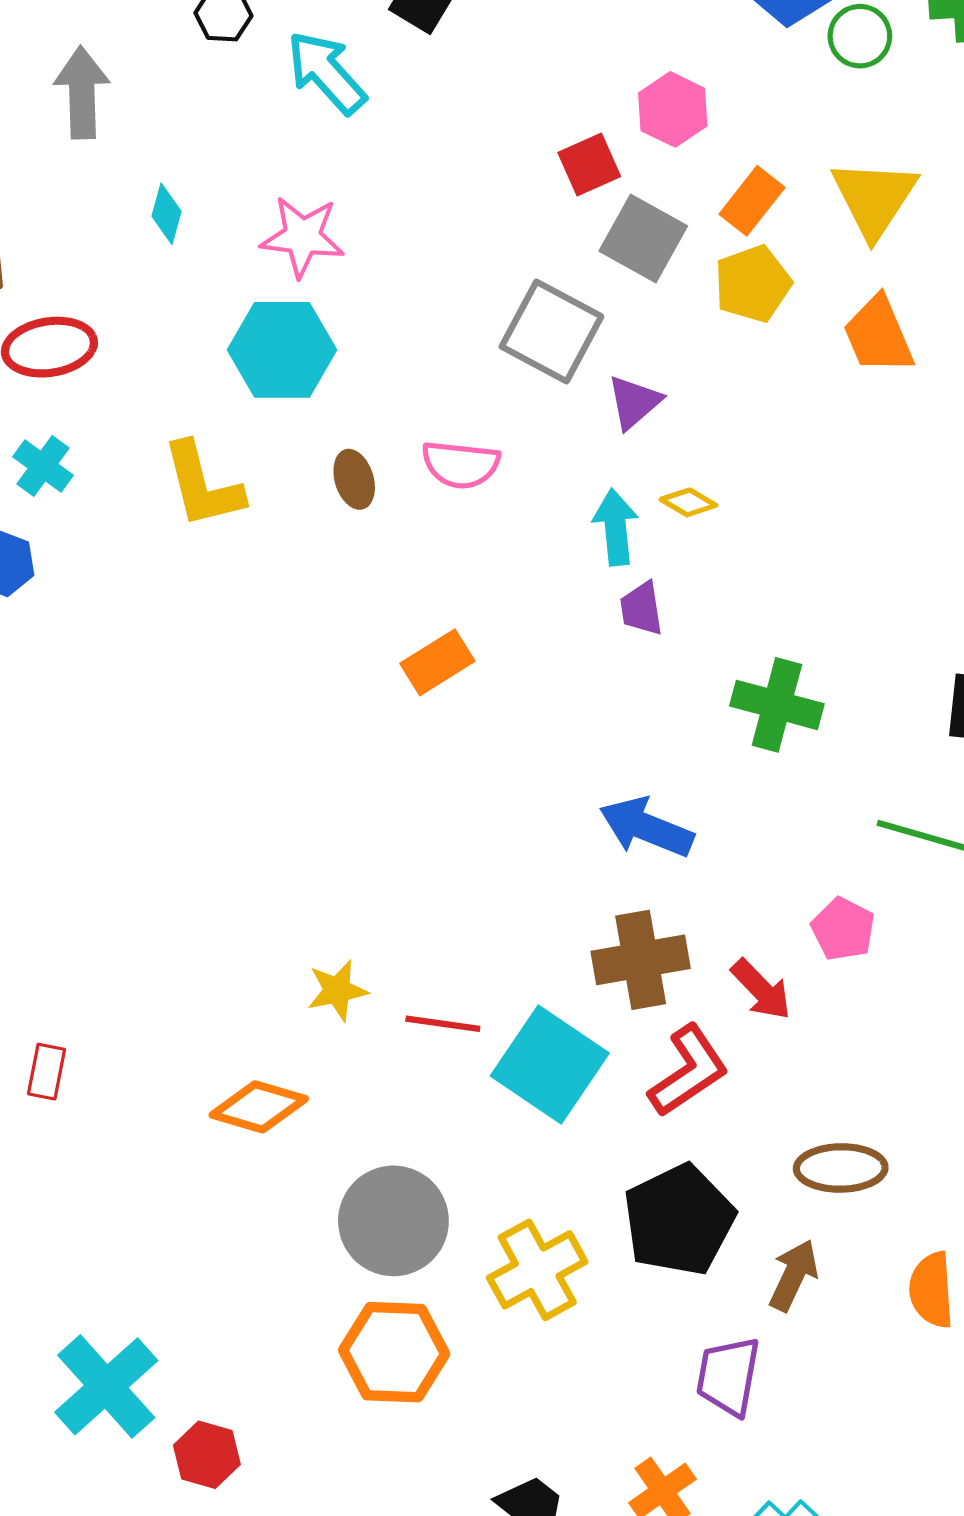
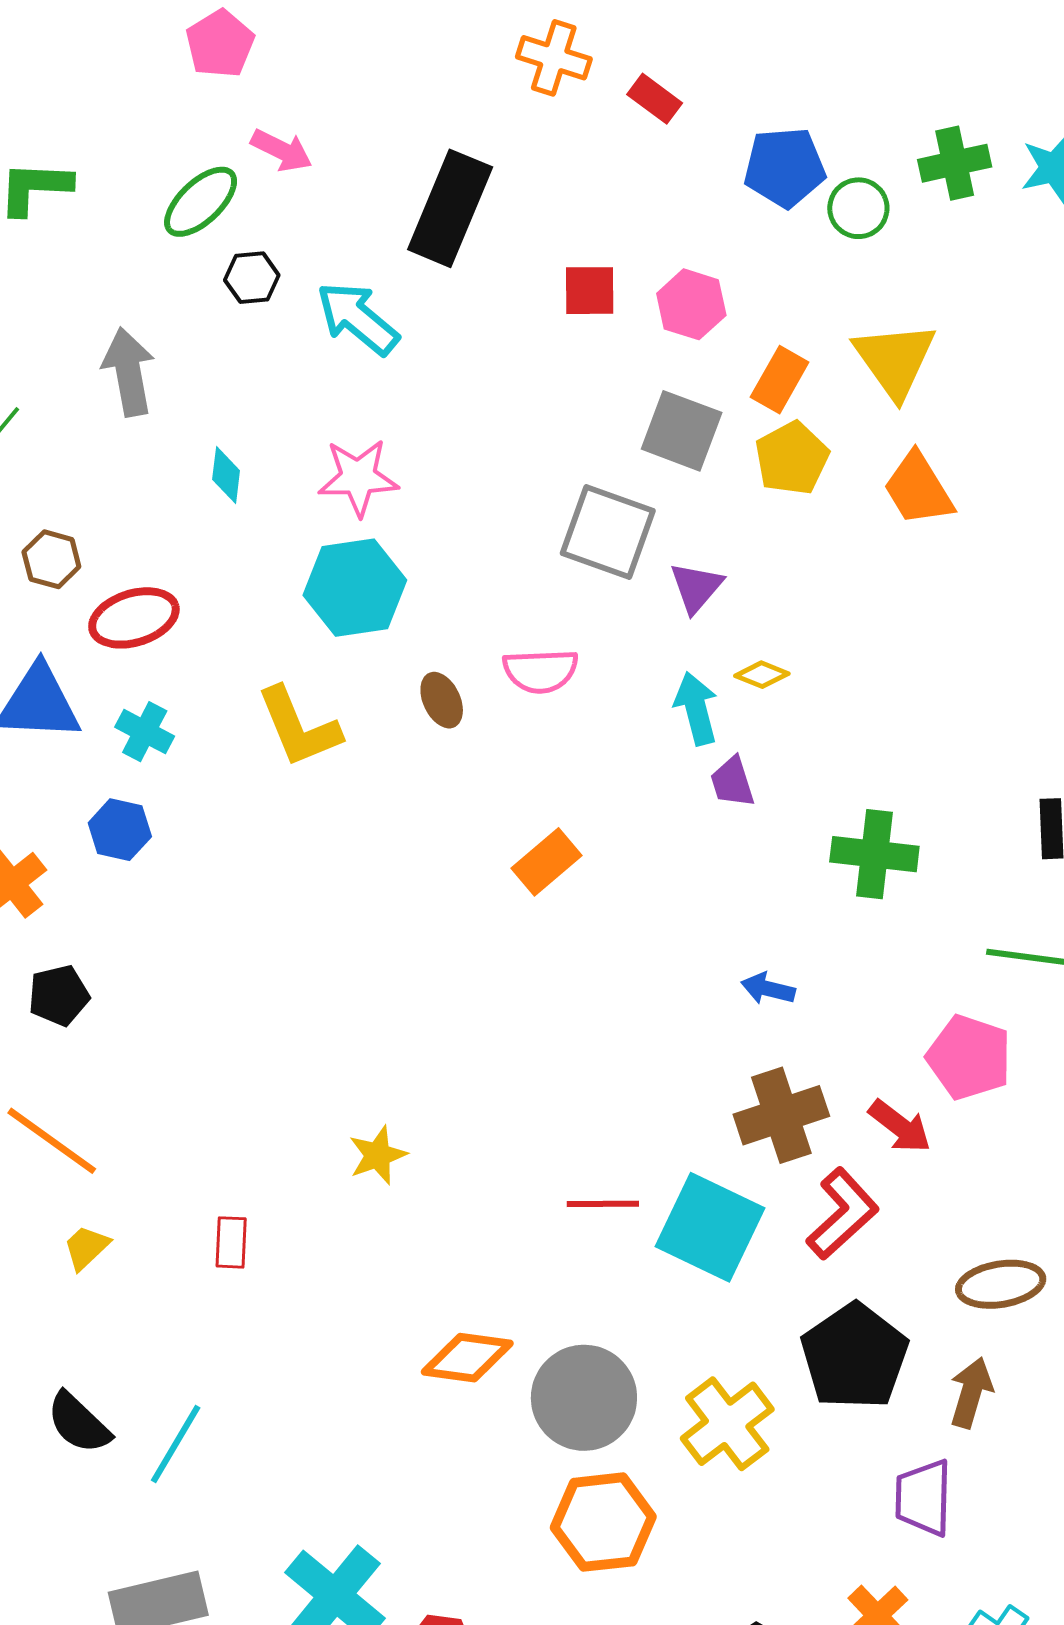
red square: (589, 165) -> (590, 291), moved, turned 32
blue arrow: (646, 827) -> (768, 989), size x0.6
pink pentagon: (843, 929) -> (969, 1057), size x1.4
yellow star: (337, 990) -> (378, 1155), moved
red rectangle: (46, 1072) -> (231, 1242), moved
orange diamond: (259, 1107) -> (467, 1358), moved

